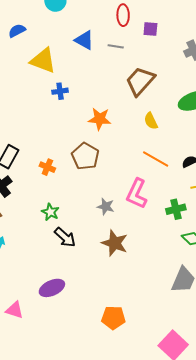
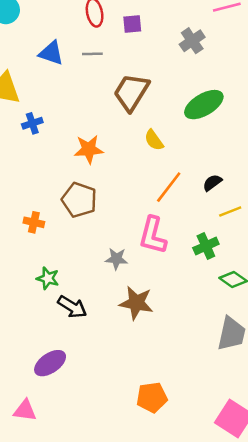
orange line: (156, 159) -> (169, 187), turned -72
purple ellipse: (52, 288) -> (50, 363), moved

